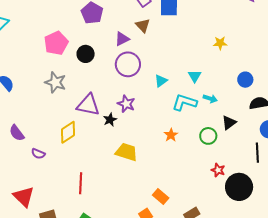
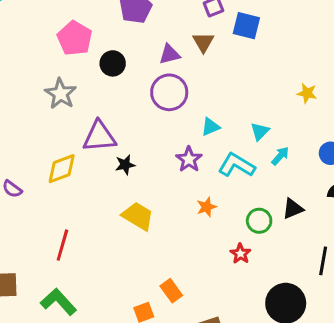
pink pentagon: (56, 43) -> (75, 38), turned -30
cyan arrow: (210, 99) -> (280, 156), moved, turned -80
purple star: (126, 104) -> (189, 159), moved
purple triangle: (88, 105) -> (99, 137), turned -30
red star: (218, 170) -> (240, 254), moved

